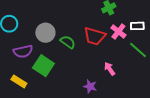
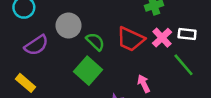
purple semicircle: (23, 51) -> (36, 45), turned -30
green square: (43, 66) -> (88, 71), moved

